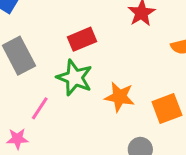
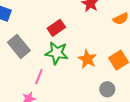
orange star: (120, 97) -> (87, 59), turned 30

